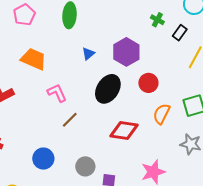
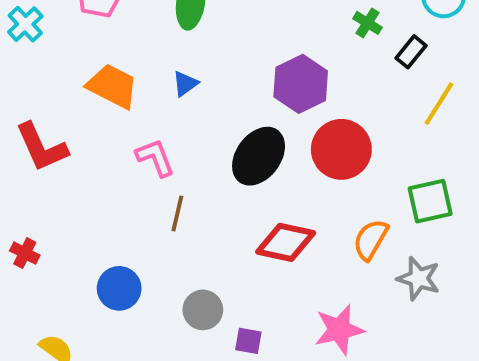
blue triangle: (88, 54) -> (185, 84), moved
red circle: (148, 83) -> (341, 149), size x1.5
orange semicircle: (162, 114) -> (371, 240), moved
brown line: (70, 120) -> (177, 214), turned -36

